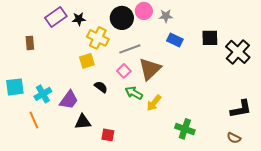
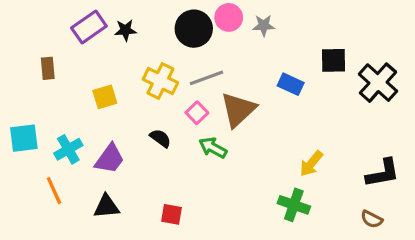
yellow cross: (98, 38) -> (160, 81), moved
blue rectangle: (175, 40) -> (291, 84), moved
yellow square: (87, 61) -> (105, 97), moved
yellow arrow: (154, 103) -> (311, 164), moved
black triangle: (83, 122) -> (106, 206), moved

